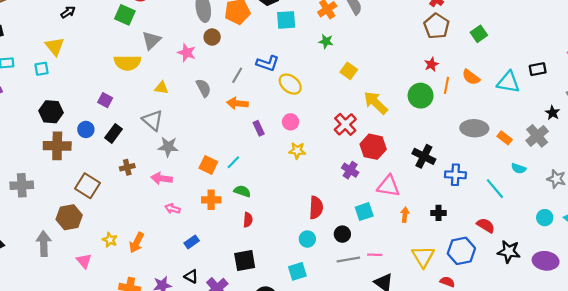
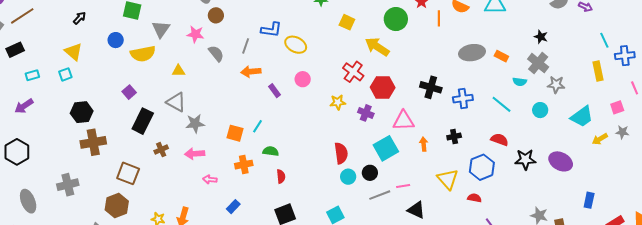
gray semicircle: (203, 88) -> (216, 53), moved
green circle: (421, 96) -> (396, 19), moved
purple square: (105, 100) -> (129, 92), turned 32
black star: (553, 113) -> (541, 37), moved
blue circle: (86, 129) -> (116, 40), moved
black rectangle: (113, 133) -> (143, 121), size x1.4
gray cross: (537, 136) -> (538, 63), moved
yellow star: (297, 151) -> (338, 102), moved
cyan square: (364, 212) -> (386, 148), size x1.4
cyan circle: (545, 218) -> (540, 110), moved
cyan circle: (307, 239) -> (348, 177), moved
purple ellipse: (546, 261) -> (561, 161), turned 30

